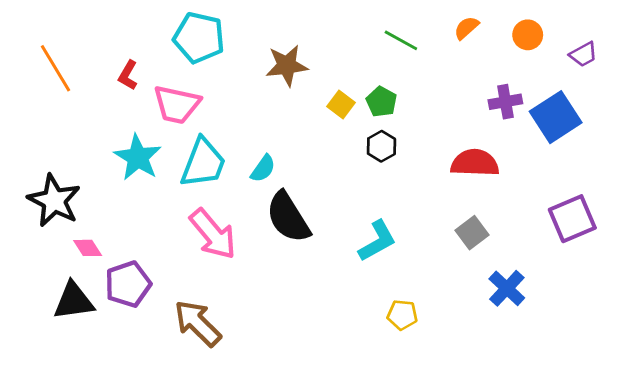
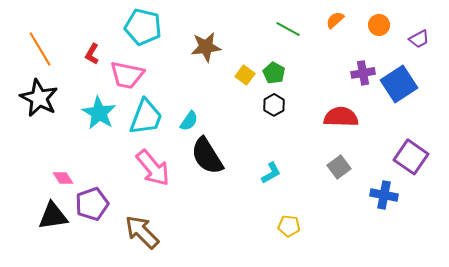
black star: (54, 201) -> (39, 98), moved
purple square: (572, 219) -> (411, 157), turned -32
cyan L-shape: (377, 241) -> (271, 173), size x0.7
blue cross: (507, 288) -> (384, 195), moved, turned -32

